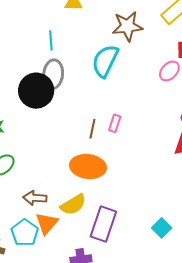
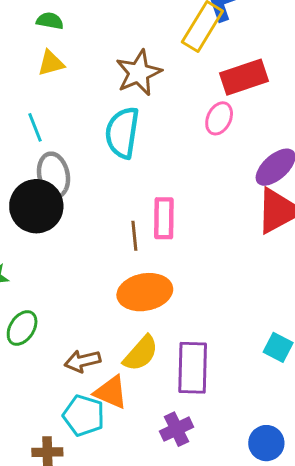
pink rectangle: (115, 123) -> (164, 218), size x1.5
orange triangle: (47, 223) -> (111, 392), turned -30

